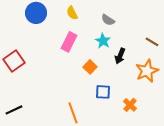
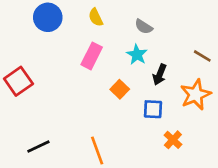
blue square: (103, 92) -> (153, 109), moved
black line: (14, 110) -> (38, 146), moved

